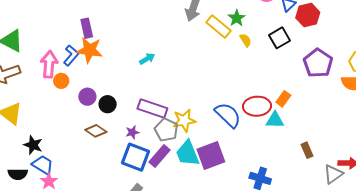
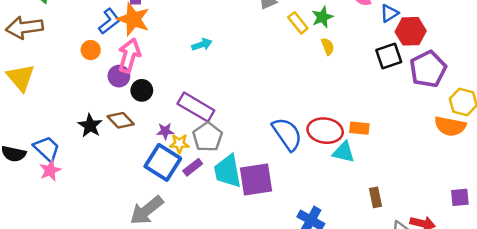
yellow rectangle: (219, 26) -> (298, 23), size x0.7
black square: (279, 38) -> (389, 56), moved
purple pentagon: (318, 63) -> (428, 69), moved
pink arrow: (49, 64) -> (129, 55), moved
orange rectangle: (283, 99) -> (359, 128), turned 49
yellow star: (184, 121) -> (179, 144), moved, size x0.7
black star: (33, 145) -> (90, 126), moved
purple rectangle: (160, 156) -> (193, 167), size x0.7

